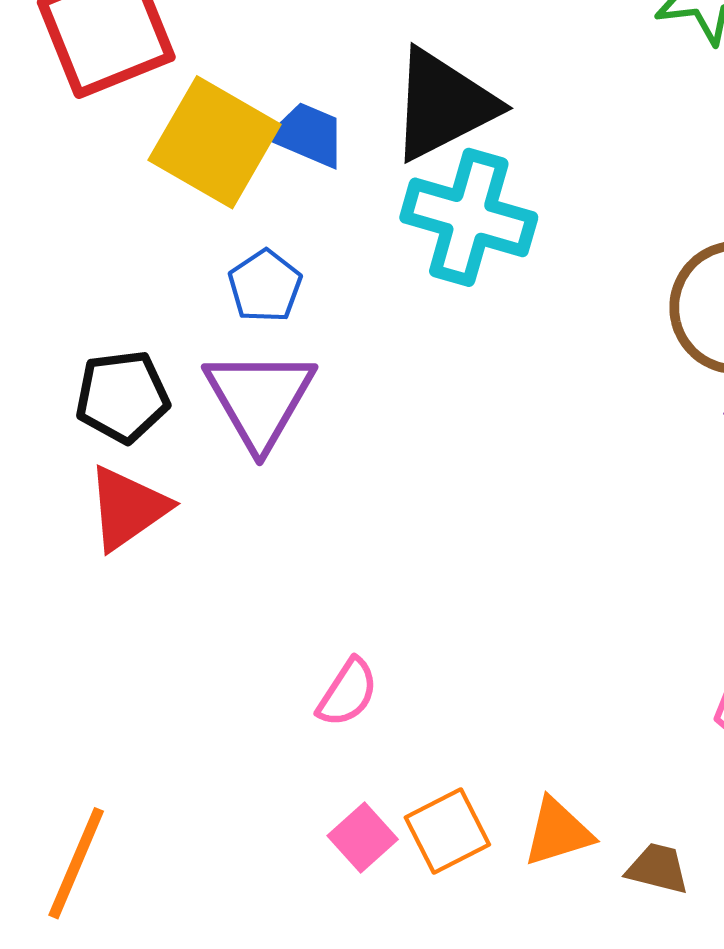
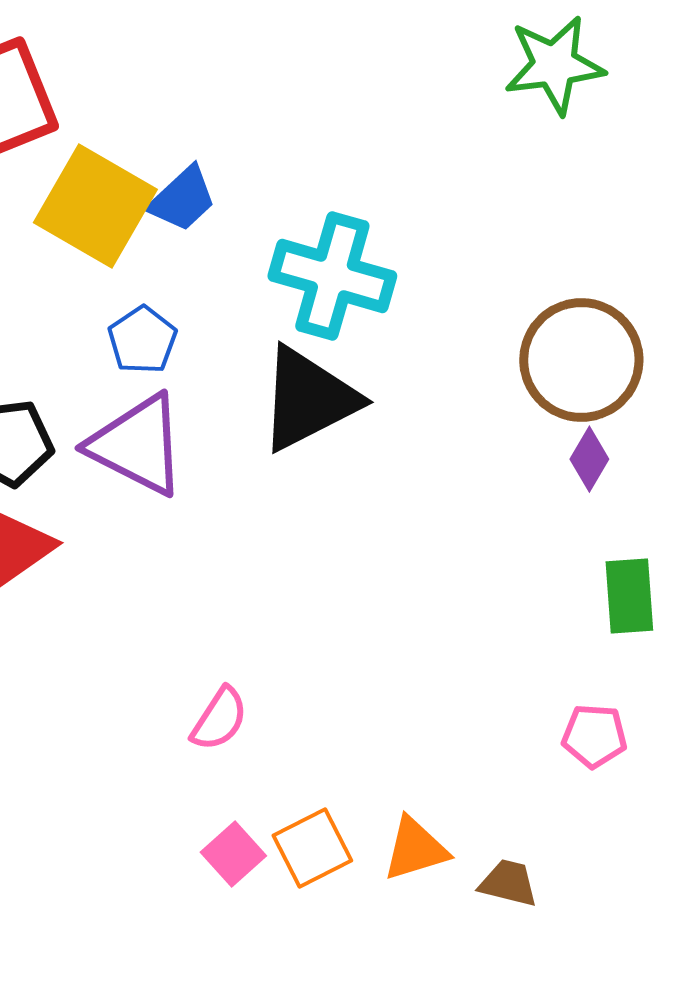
black triangle: (443, 105) -> (308, 399), moved
blue trapezoid: (308, 135) -> (182, 199), turned 114
purple triangle: (260, 399) -> (137, 445), turned -33

